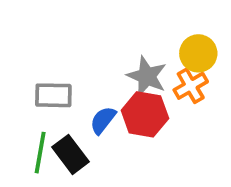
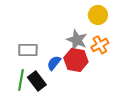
yellow circle: (198, 53) -> (98, 15), moved

